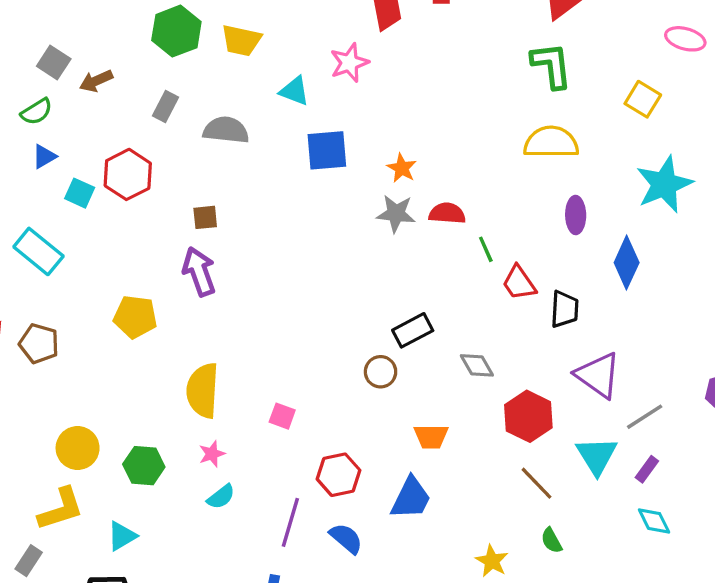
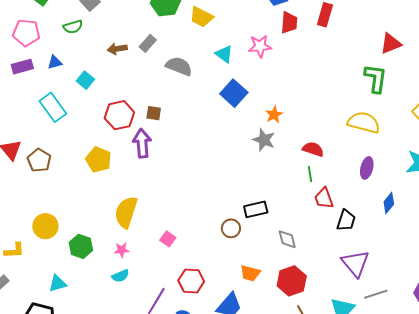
brown arrow: (96, 81) -> (117, 49), moved
blue square: (327, 150) -> (234, 93), turned 32
blue triangle: (44, 156) -> (55, 62), moved
red hexagon: (128, 174) -> (119, 115), moved
red semicircle: (447, 213) -> (313, 149), moved
blue diamond: (627, 263) -> (389, 203), size x0.7
red hexagon: (528, 416) -> (292, 281), moved
yellow L-shape: (61, 509) -> (14, 251), moved, size x0.7

